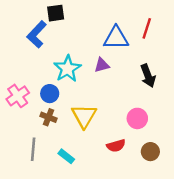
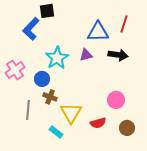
black arrow: (148, 76) -> (118, 55), moved, turned -60
pink cross: (18, 96) -> (15, 70), moved
yellow triangle: (84, 116) -> (71, 113), moved
brown cross: (49, 117) -> (50, 97), moved
gray line: (33, 149) -> (28, 110), moved

